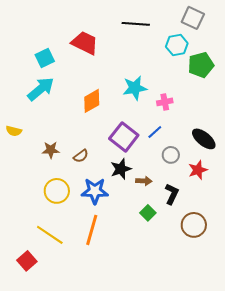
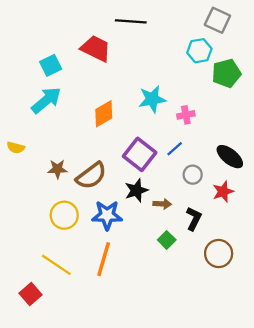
black line: (136, 24) -> (131, 21), moved
brown semicircle: (81, 156) -> (91, 176), size x1.8

